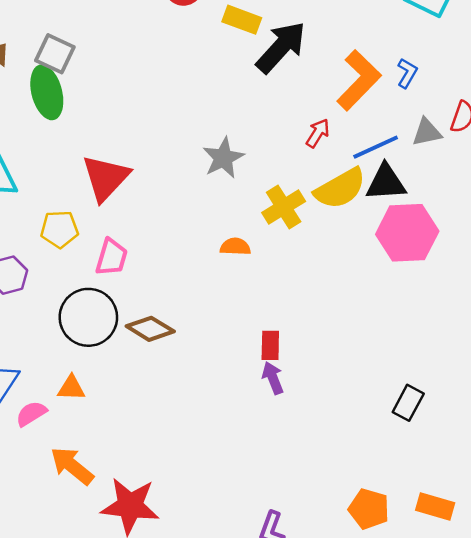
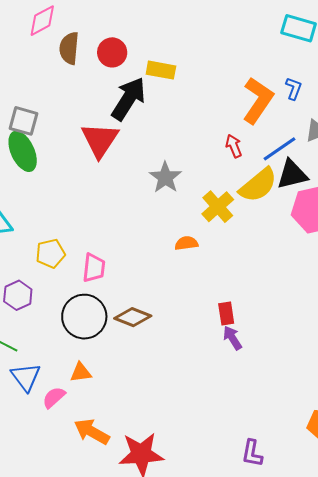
black arrow: (281, 47) -> (128, 99), moved
red arrow: (318, 133) -> (234, 146), turned -45
red triangle: (106, 178) -> (100, 140), moved

